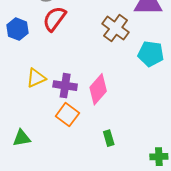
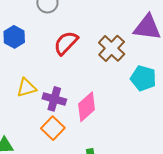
red semicircle: (54, 19) -> (66, 43), moved

